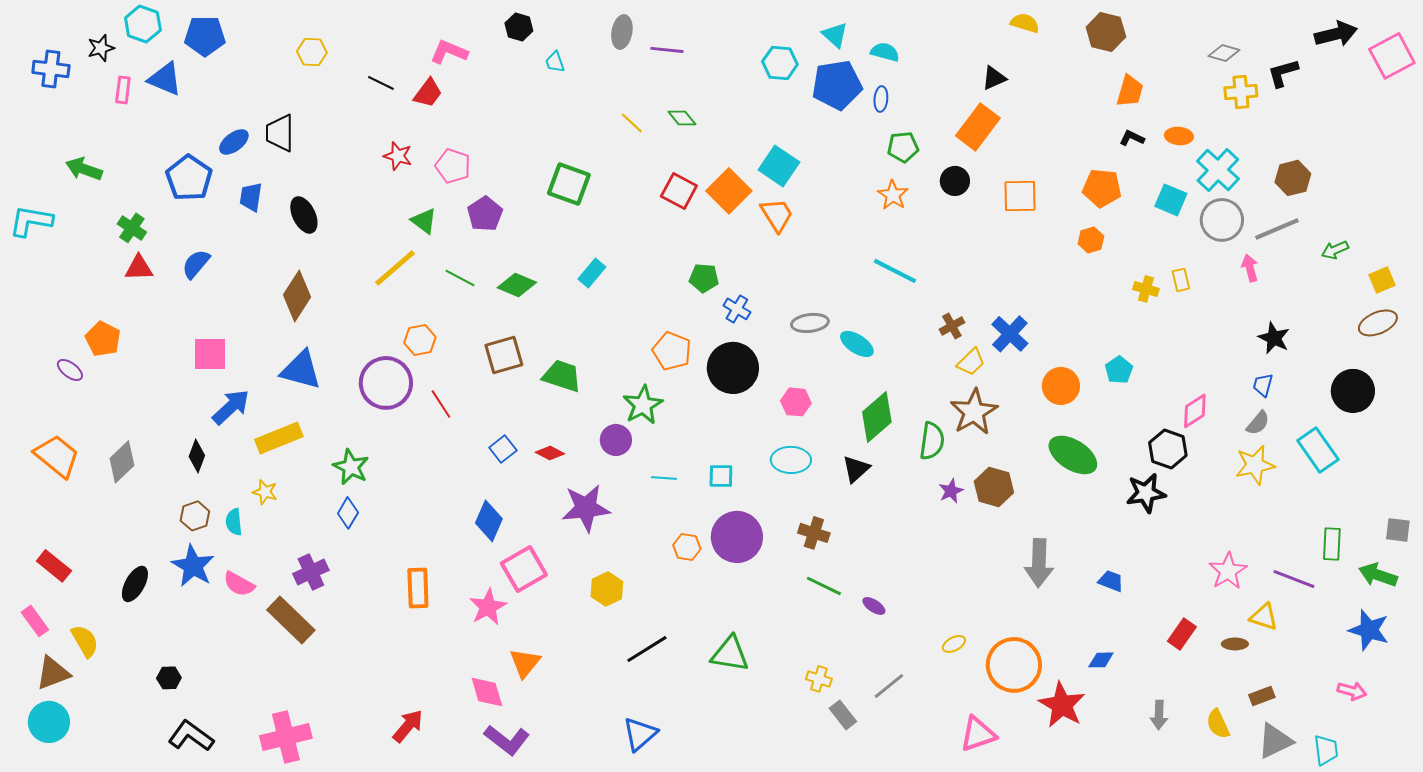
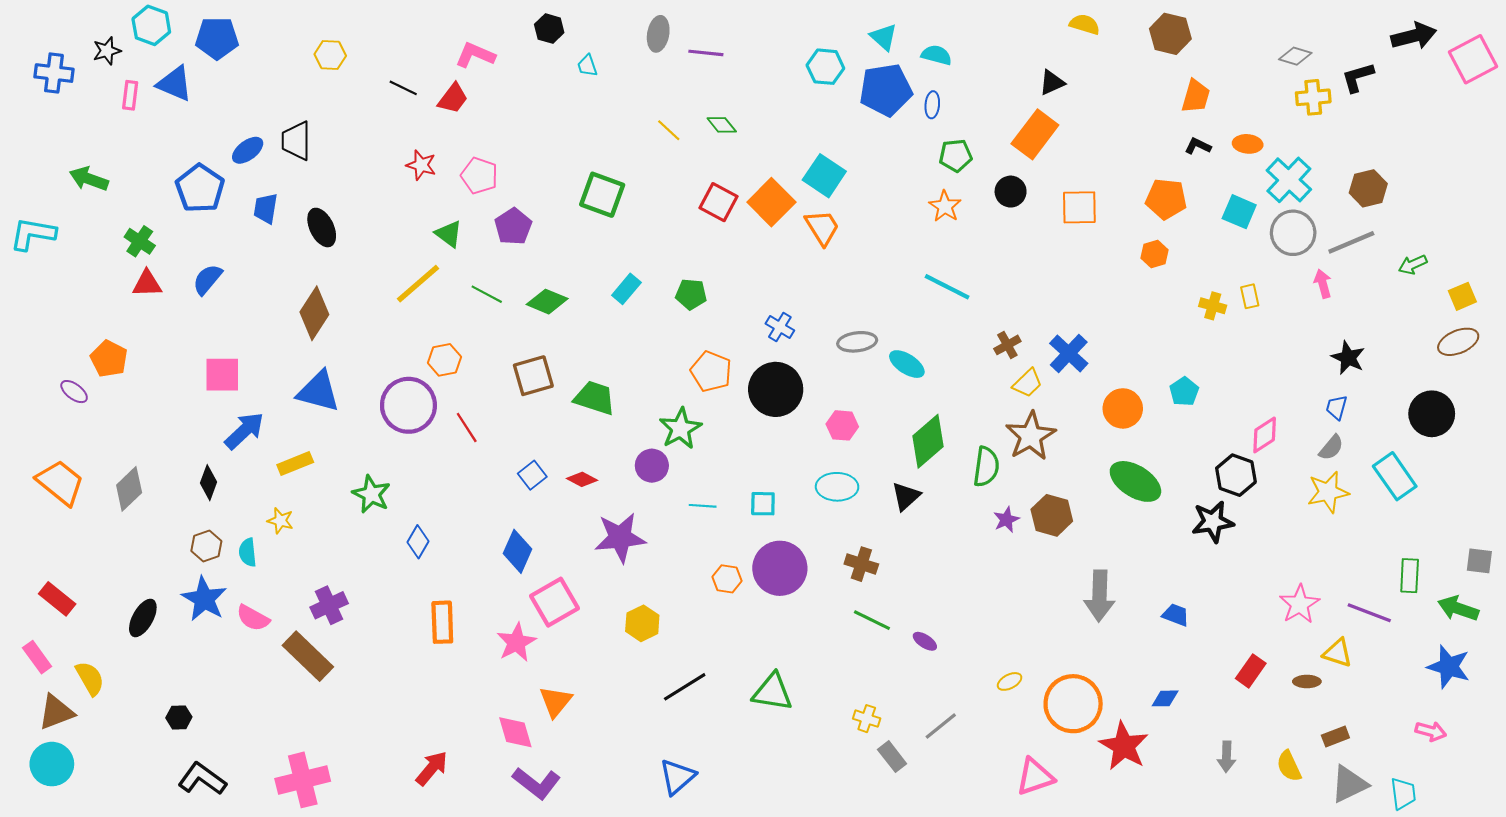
green pentagon: (704, 278) -> (691, 294), moved
yellow rectangle: (279, 438) -> (295, 463), size x0.7
blue diamond: (348, 513) -> (418, 542), moved

